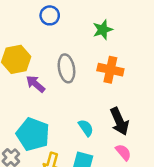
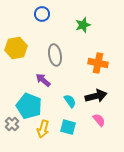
orange cross: (110, 70) -> (98, 63), moved
purple arrow: (35, 84) -> (43, 80), moved
black arrow: (119, 121) -> (96, 96), turned -80

